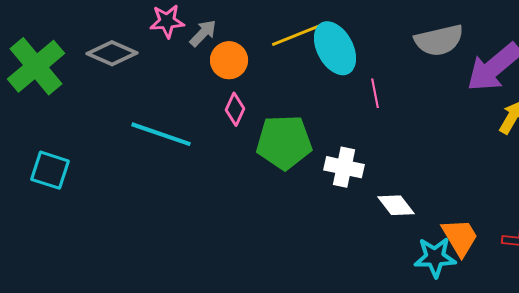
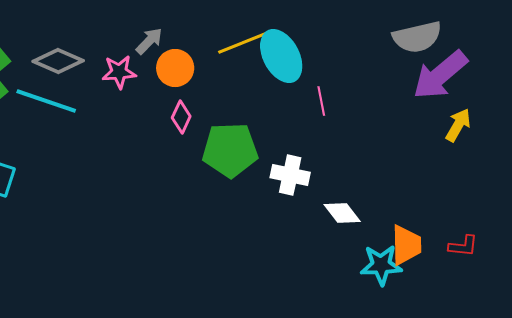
pink star: (167, 21) -> (119, 72), moved
gray semicircle: (439, 40) -> (417, 37), moved
cyan line: (161, 134) -> (46, 101), moved
orange trapezoid: (460, 237) -> (406, 245), turned 30

